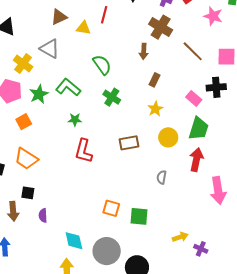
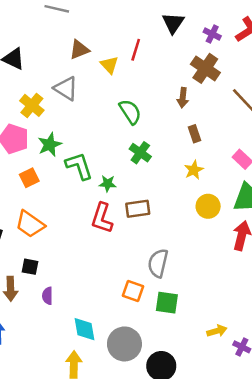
yellow triangle: (84, 28) -> (109, 65), turned 35
brown rectangle: (155, 80) -> (195, 134), turned -48
green L-shape: (68, 87) -> (79, 166), moved, turned 30
green star: (75, 120) -> (107, 184), moved
brown rectangle: (129, 143) -> (138, 209), moved
gray semicircle: (162, 177) -> (158, 263), moved, size x1.6

